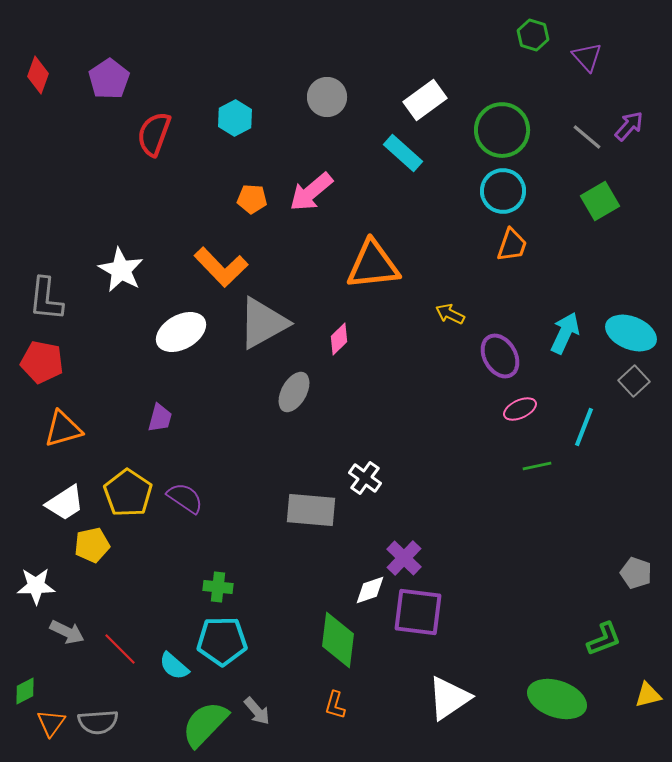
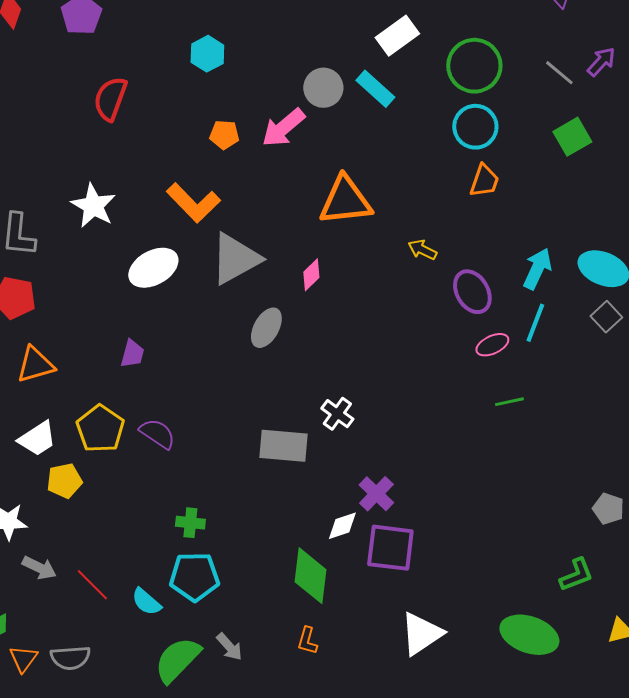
gray circle: (327, 97) -> (323, 88), moved
red semicircle: (154, 134) -> (110, 99), moved
cyan line: (584, 427) -> (535, 323), moved

